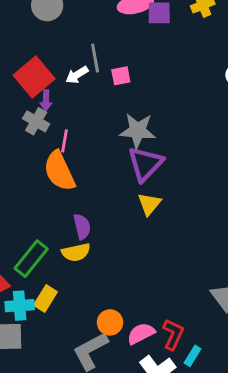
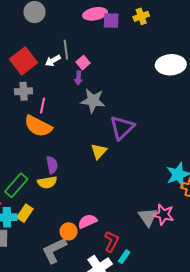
pink square: (121, 76) -> (83, 63), turned -32
purple arrow: (46, 100) -> (78, 78), moved
gray cross: (36, 121) -> (24, 91), turned -36
purple triangle: (145, 164) -> (122, 128), moved
orange semicircle: (59, 171) -> (38, 126), turned -40
pink semicircle: (141, 334) -> (87, 221), moved

